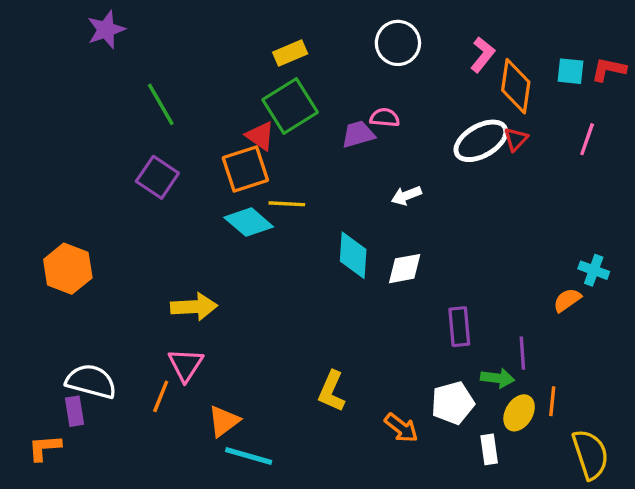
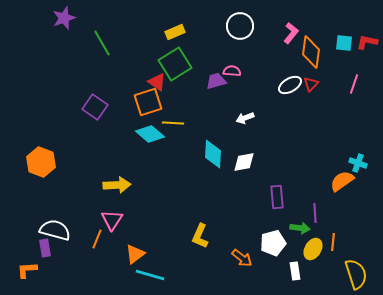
green line: (161, 104) -> (102, 43), moved
white ellipse: (481, 141) -> (290, 85), size x0.7
orange semicircle: (567, 300) -> (342, 181), size x1.4

